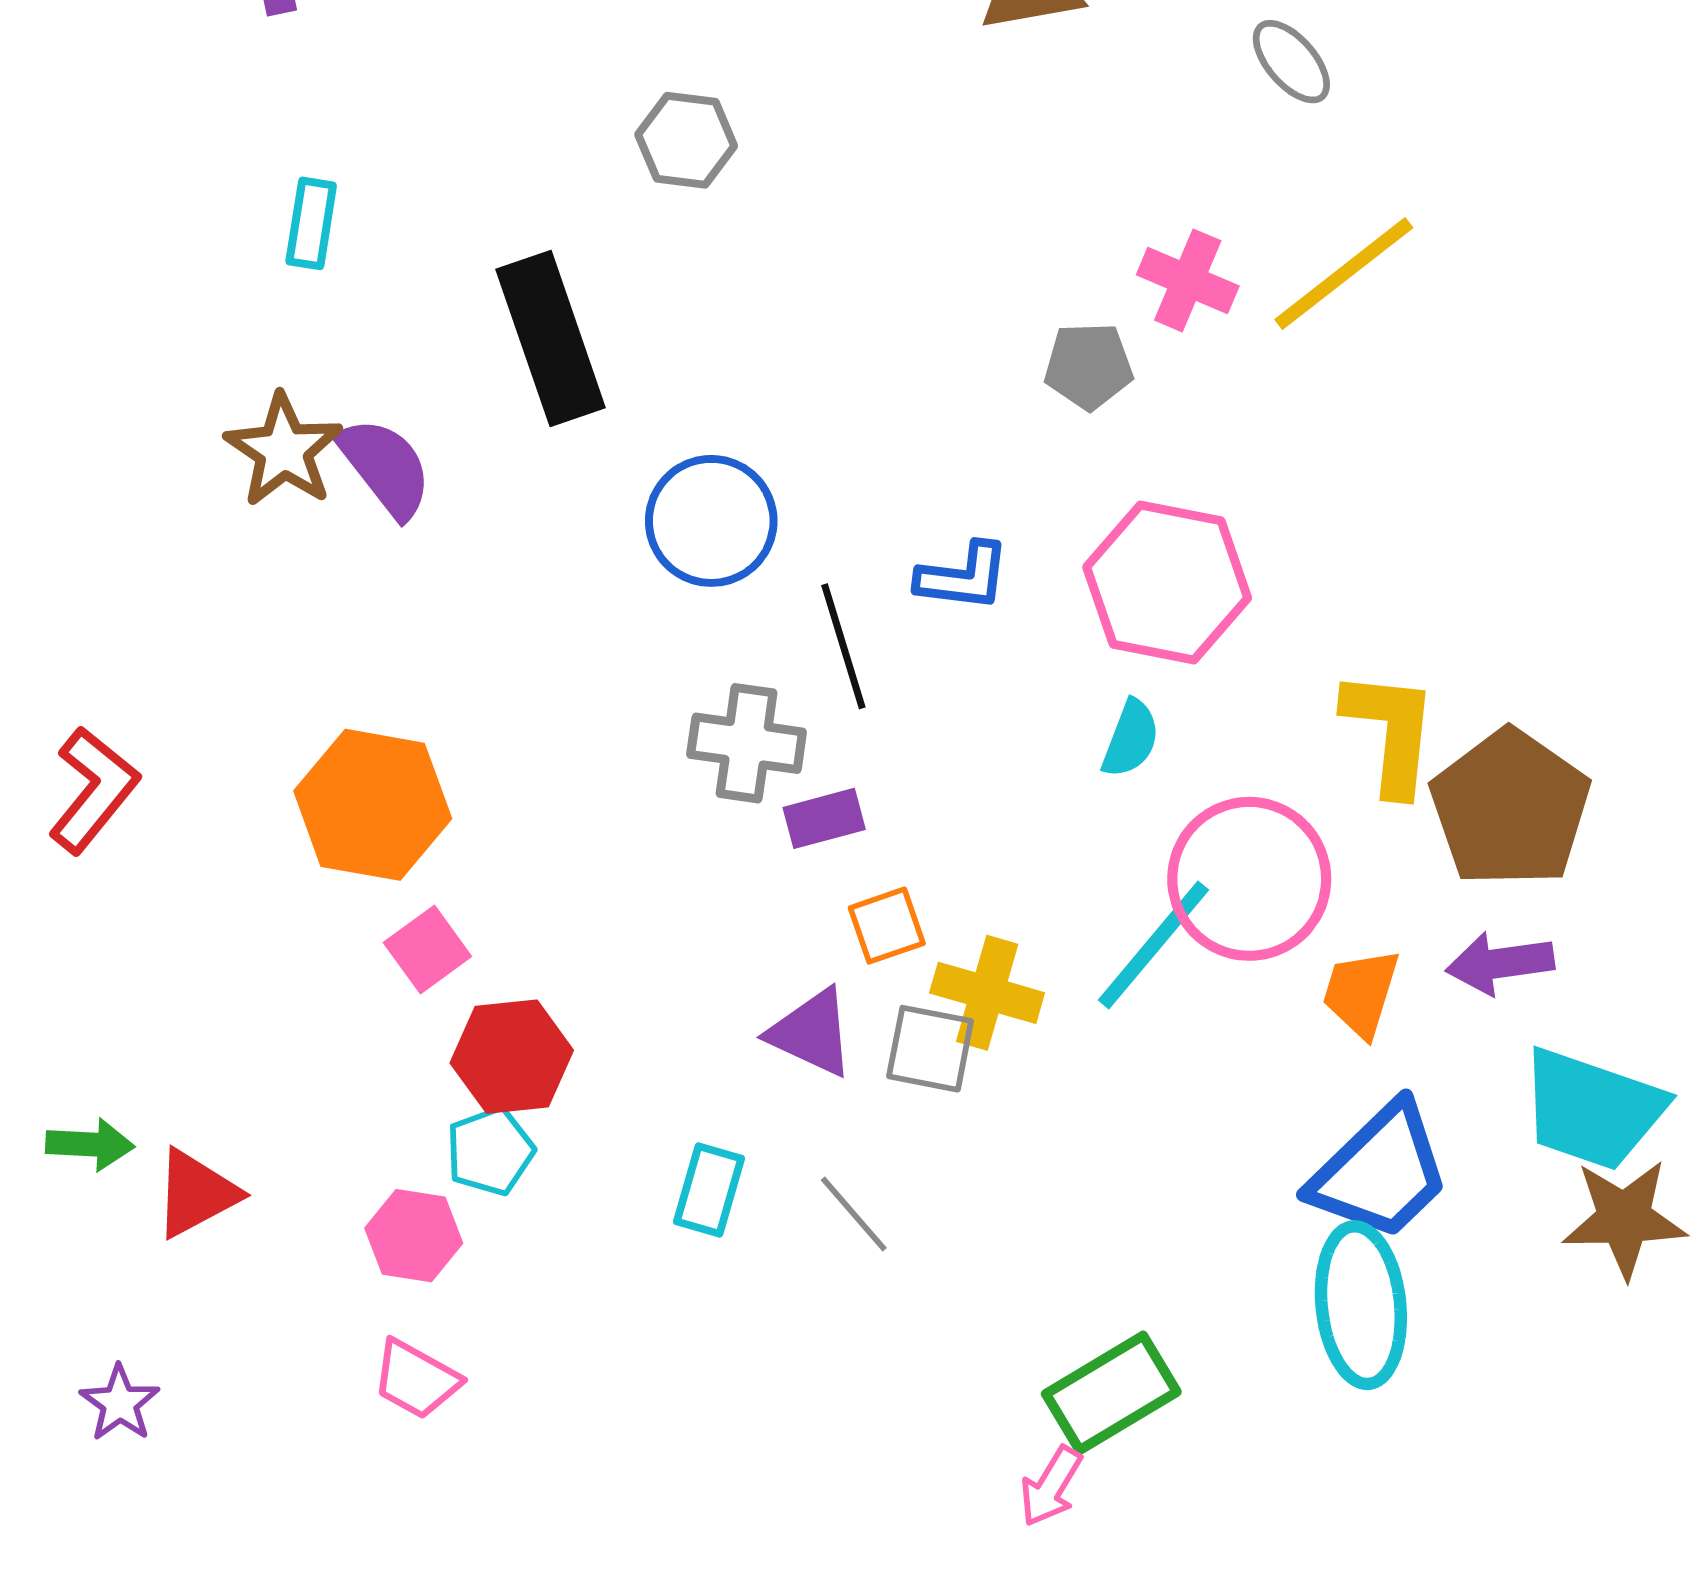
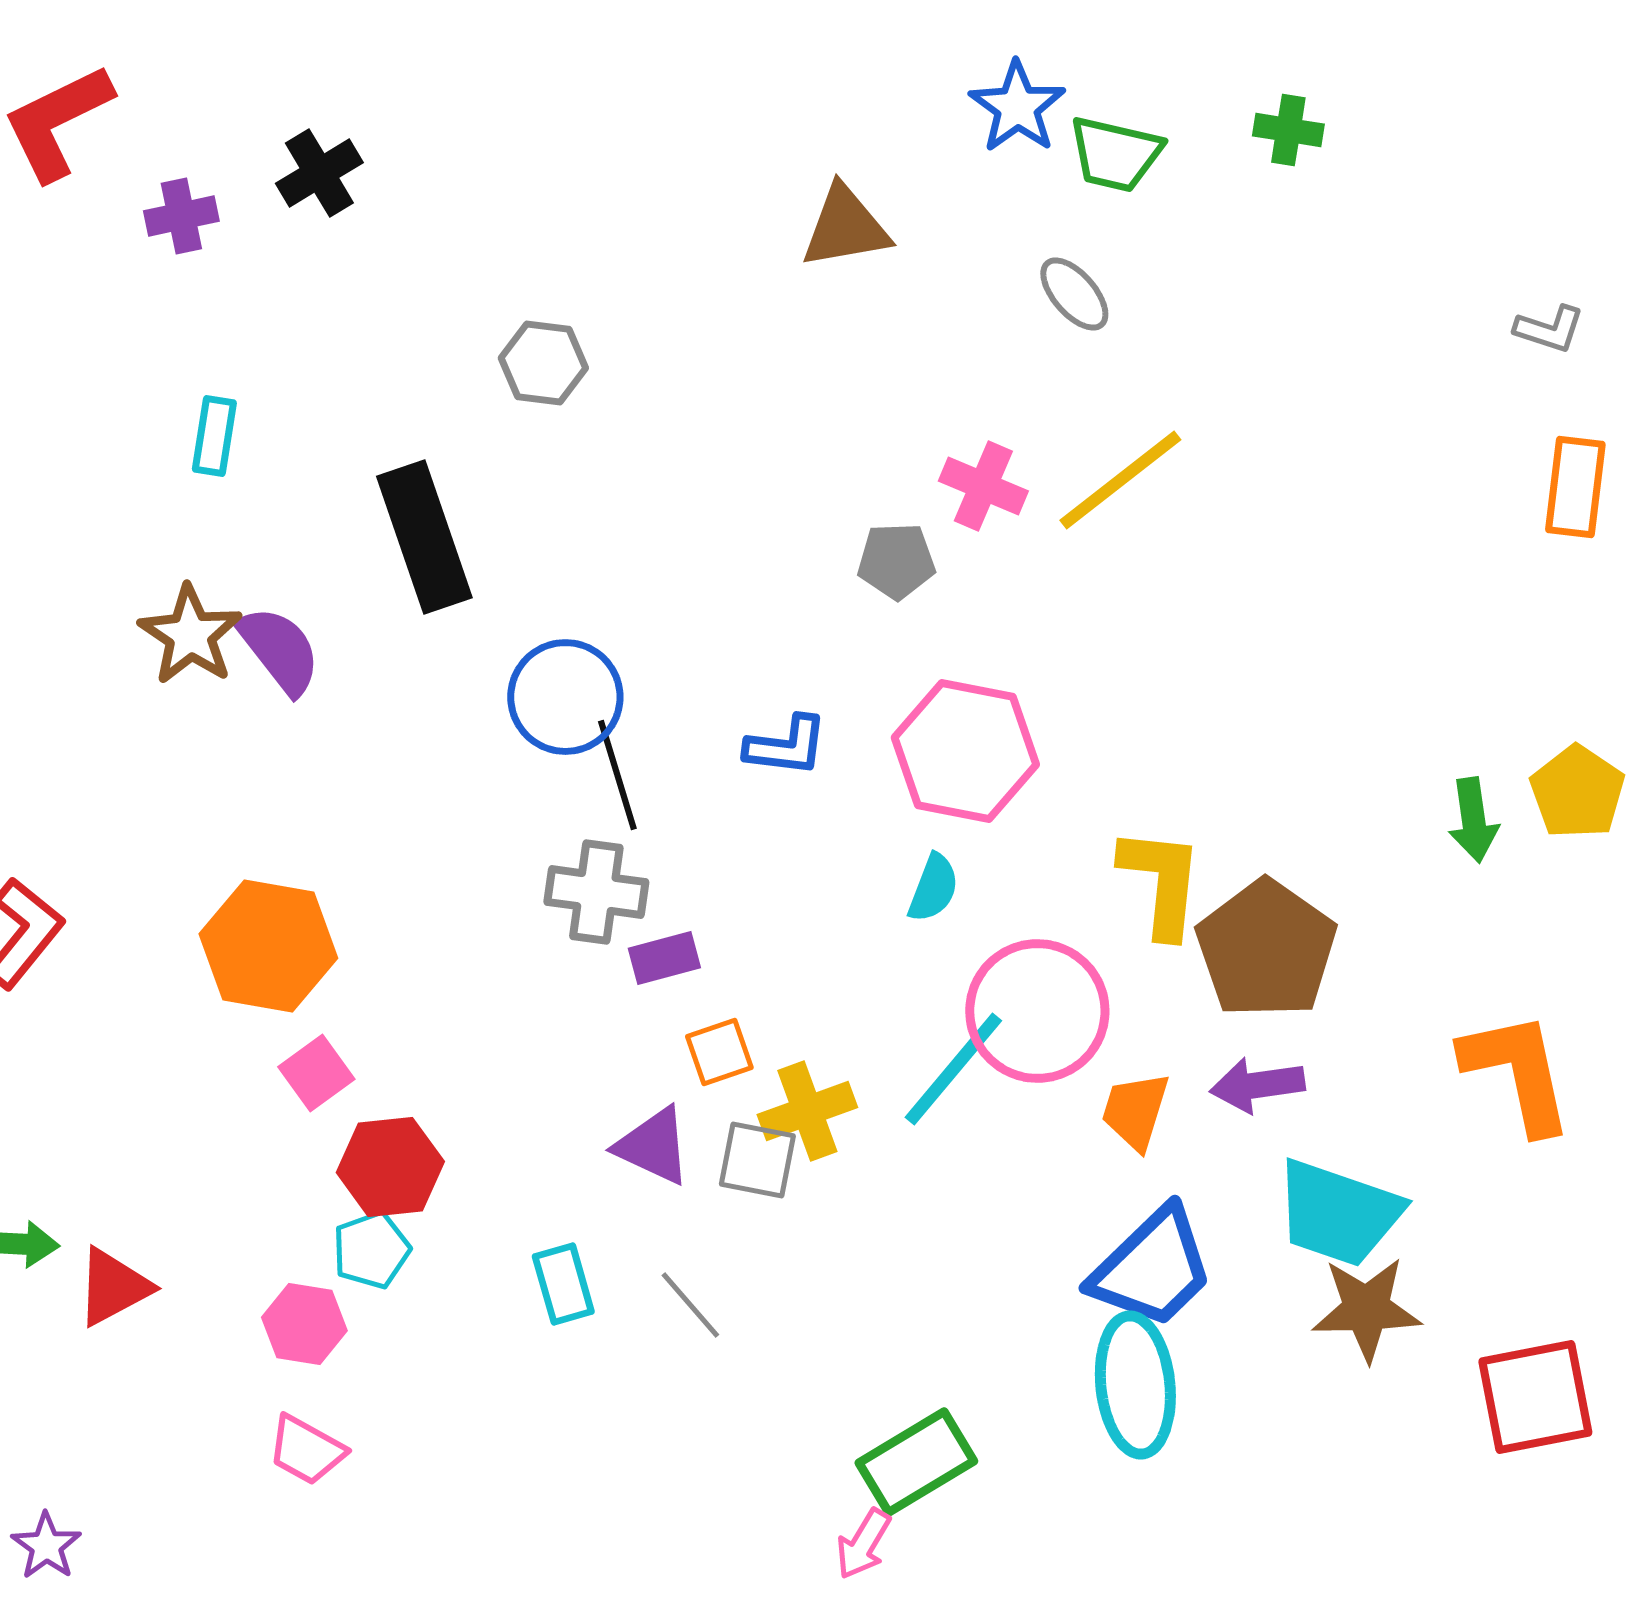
black line: (843, 646) -> (617, 775), moved
yellow cross: (987, 993) -> (807, 1111), turned -36
cyan rectangle: (709, 1190) -> (563, 1284), turned -32
purple star: (120, 1403) -> (46, 1546), moved

